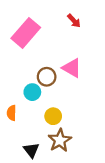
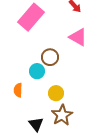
pink triangle: (72, 68) -> (78, 37), moved

